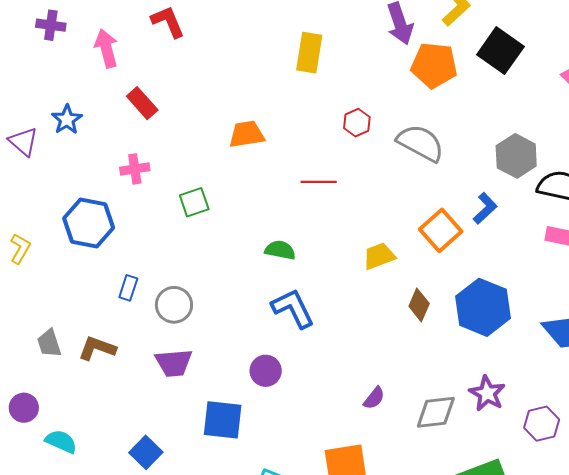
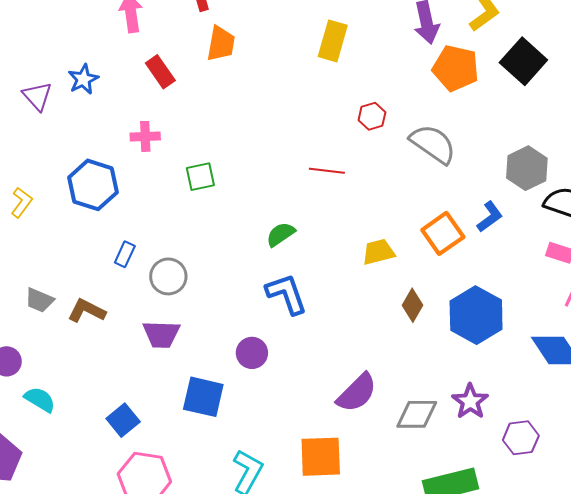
orange trapezoid: (247, 134) -> (221, 44), moved, turned 102
green semicircle: (280, 250) -> (281, 234), turned -52
gray trapezoid: (49, 343) -> (39, 300), turned -56
purple semicircle: (374, 398) -> (357, 393), size x1.8

